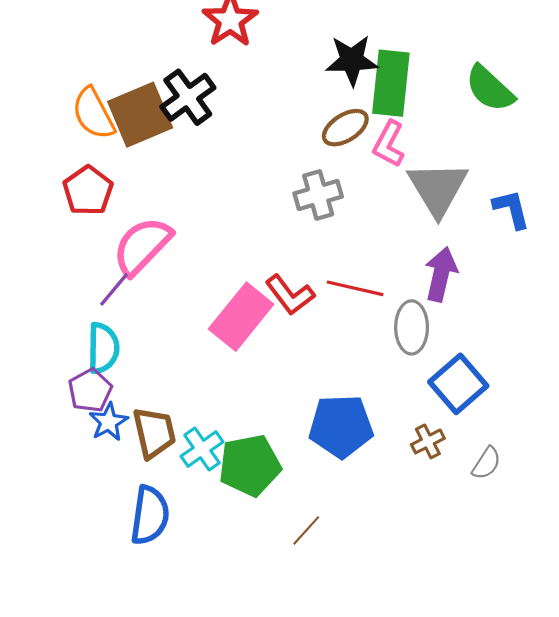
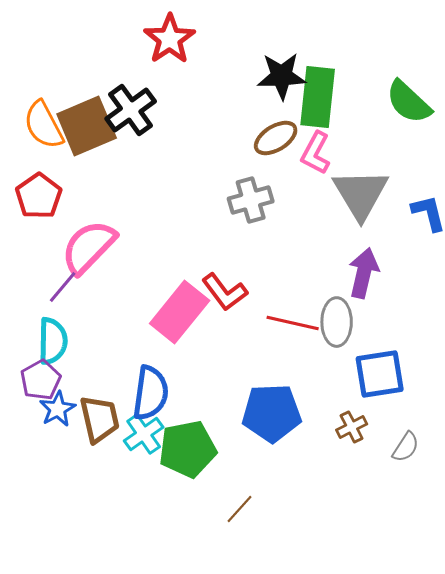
red line: (355, 288) -> (293, 323), moved
blue square: (458, 384) -> (380, 374), turned 32
blue semicircle: (150, 515) -> (151, 393), moved

